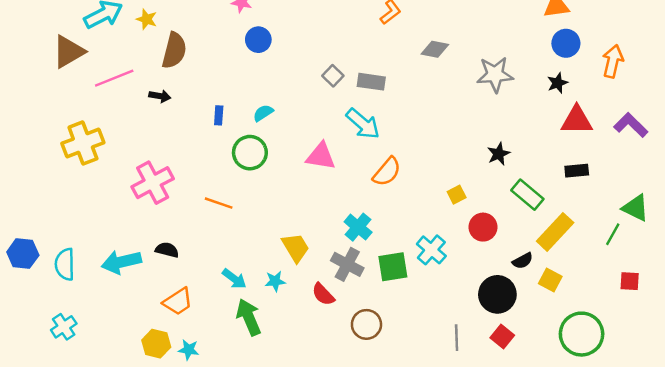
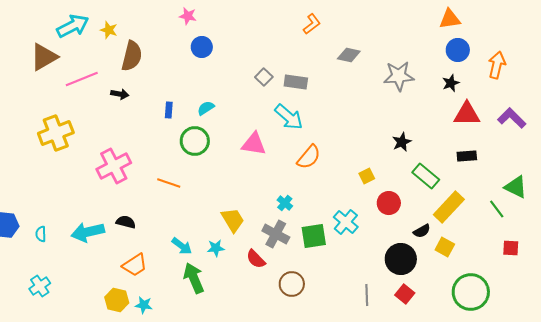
cyan cross: (358, 227) -> (285, 203), size x0.7
green line: (613, 234) -> (497, 209), turned -66
cyan semicircle: (65, 264) -> (41, 234), size x0.6

